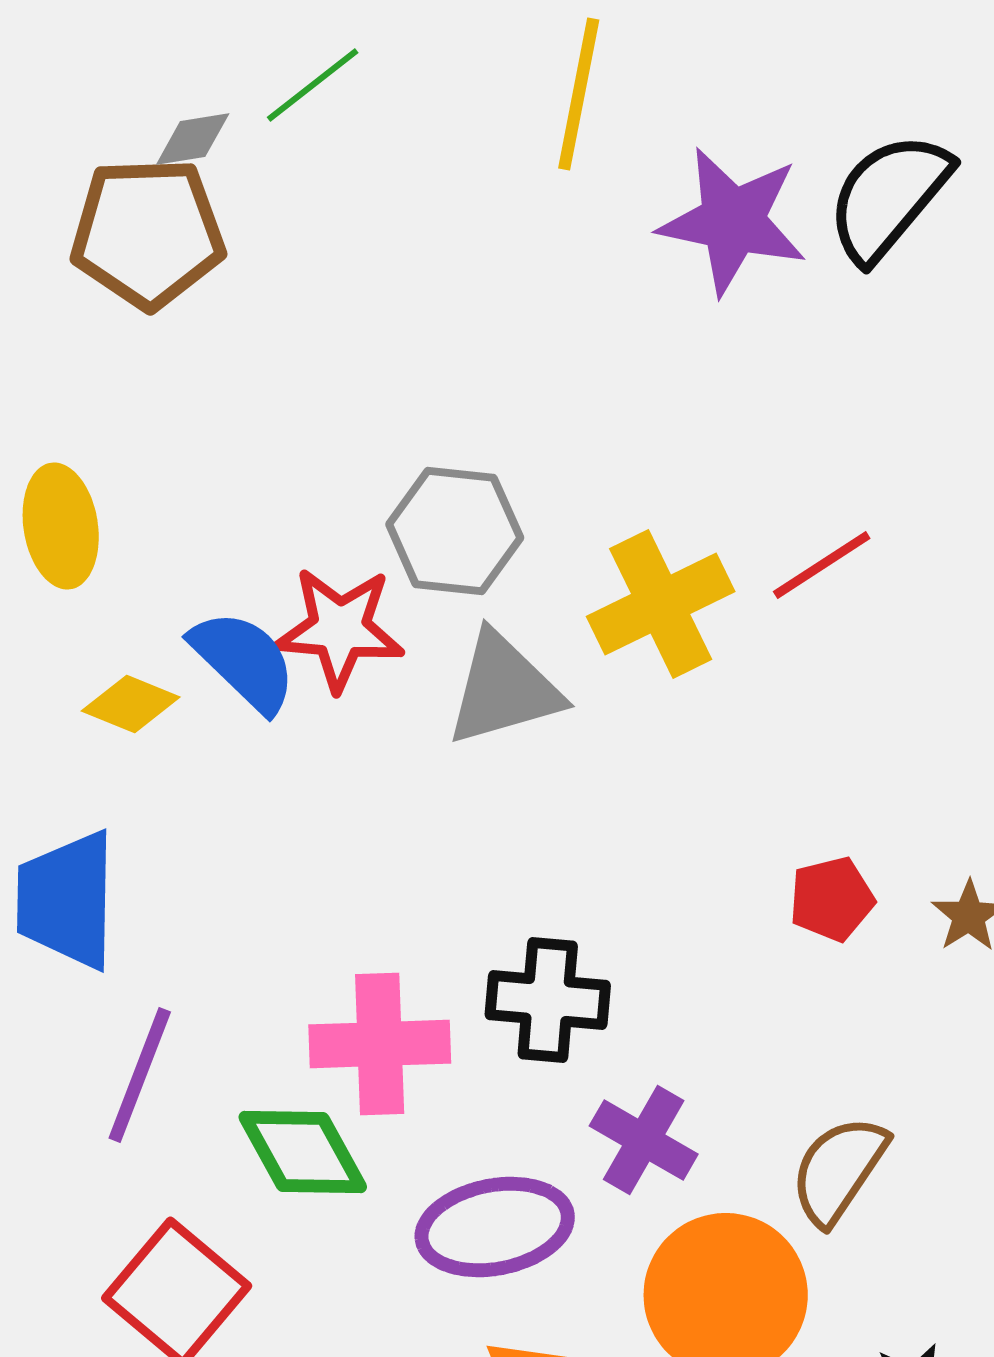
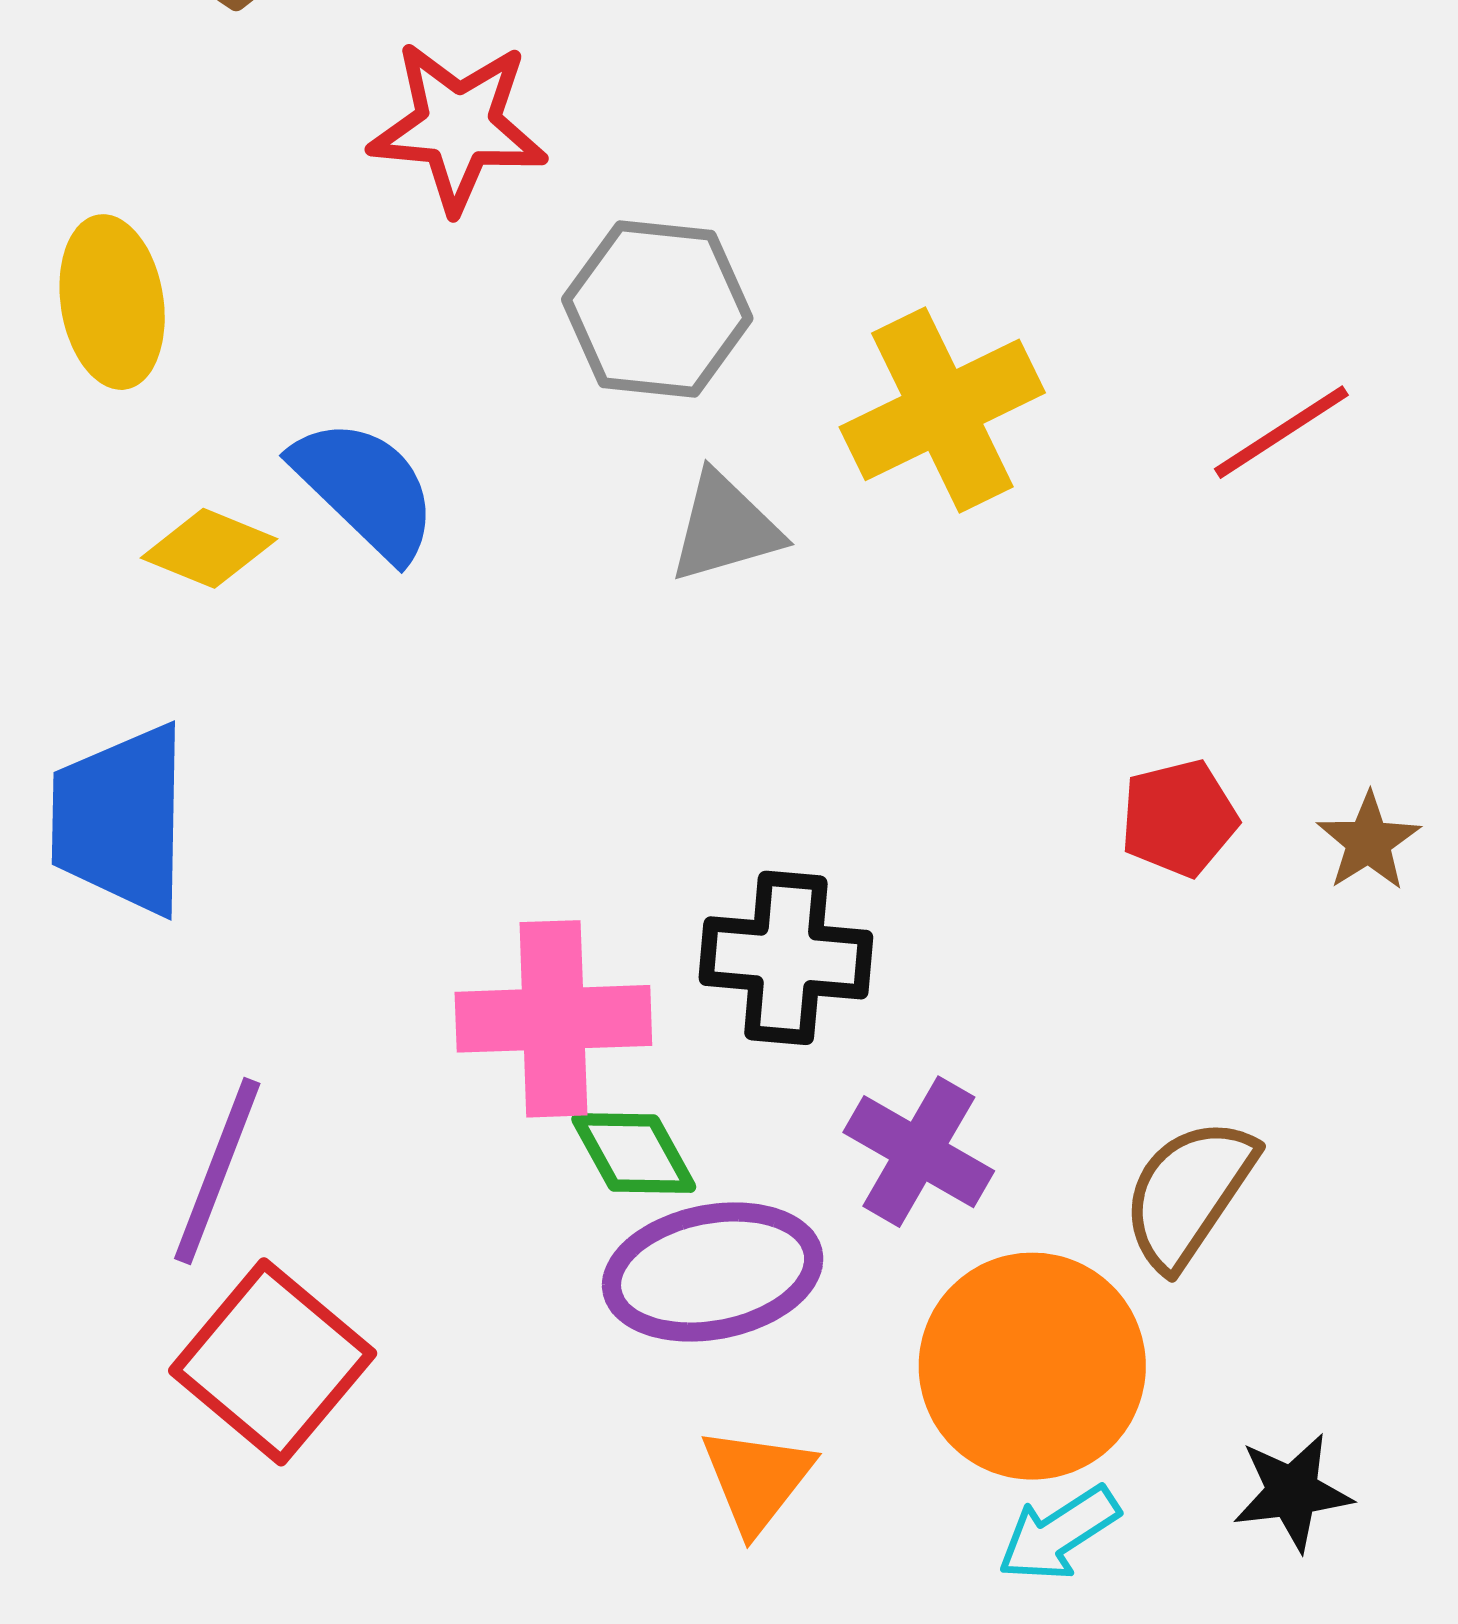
red line: (822, 565) -> (1281, 432), moved
red star: (340, 629) -> (458, 126), moved
gray triangle: (504, 689) -> (725, 528), size x0.7
purple line: (140, 1075) -> (217, 1171), moved
green diamond: (303, 1152) -> (634, 1153), moved, size x0.7

